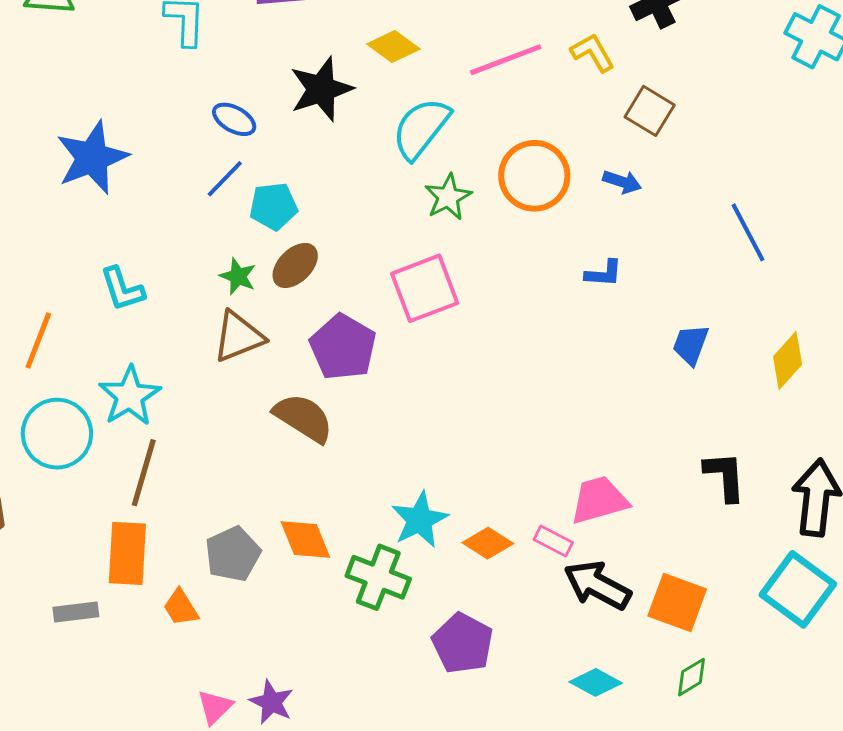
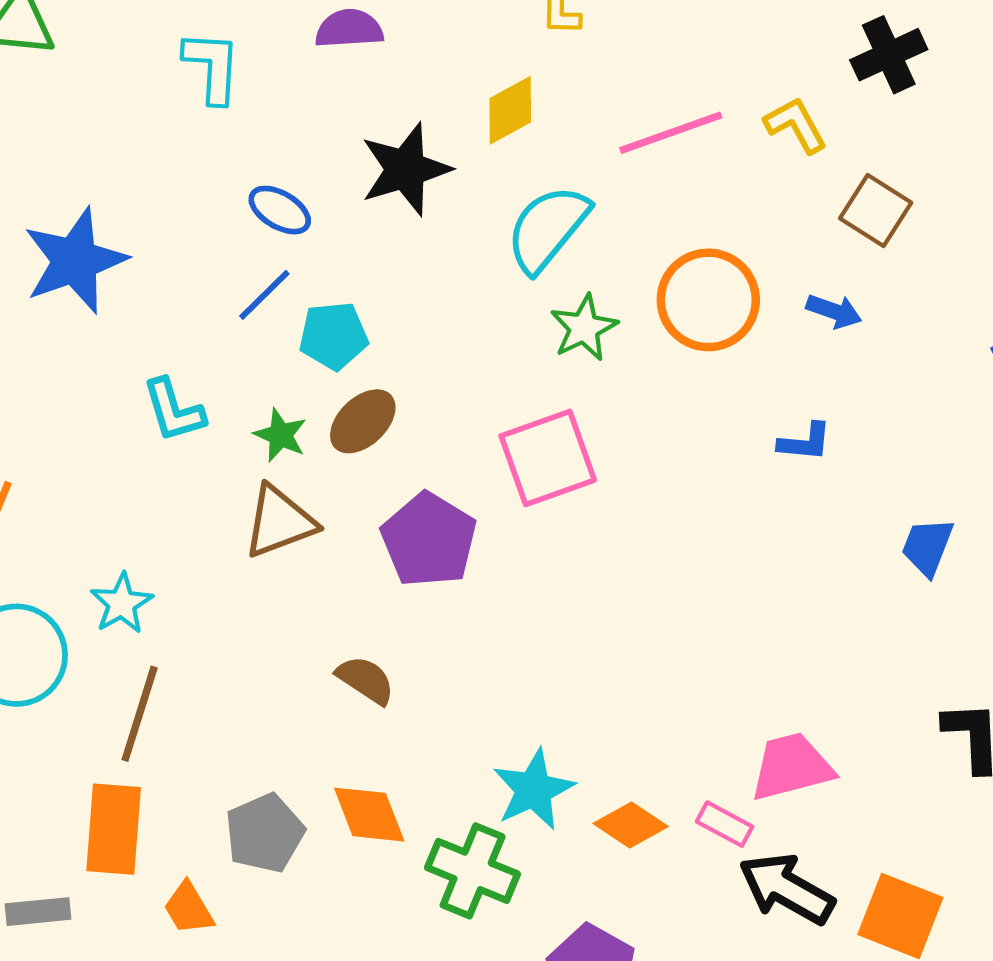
yellow diamond: (393, 46) -> (510, 110), turned -66
cyan L-shape: (122, 289) -> (174, 410), moved
cyan star: (130, 396) -> (122, 604), size x0.7
brown semicircle: (303, 418) -> (366, 680), moved, size x0.7

